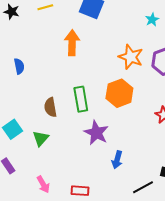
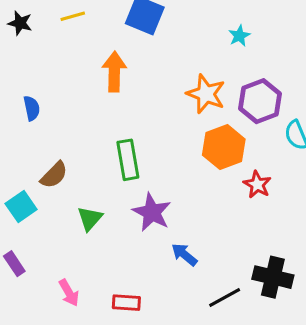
orange hexagon: (119, 93) -> (224, 147), moved
brown semicircle: (50, 107) -> (54, 175), moved, turned -126
green triangle: (41, 138) -> (90, 218), moved
blue arrow: (117, 160) -> (184, 255), turned 114

